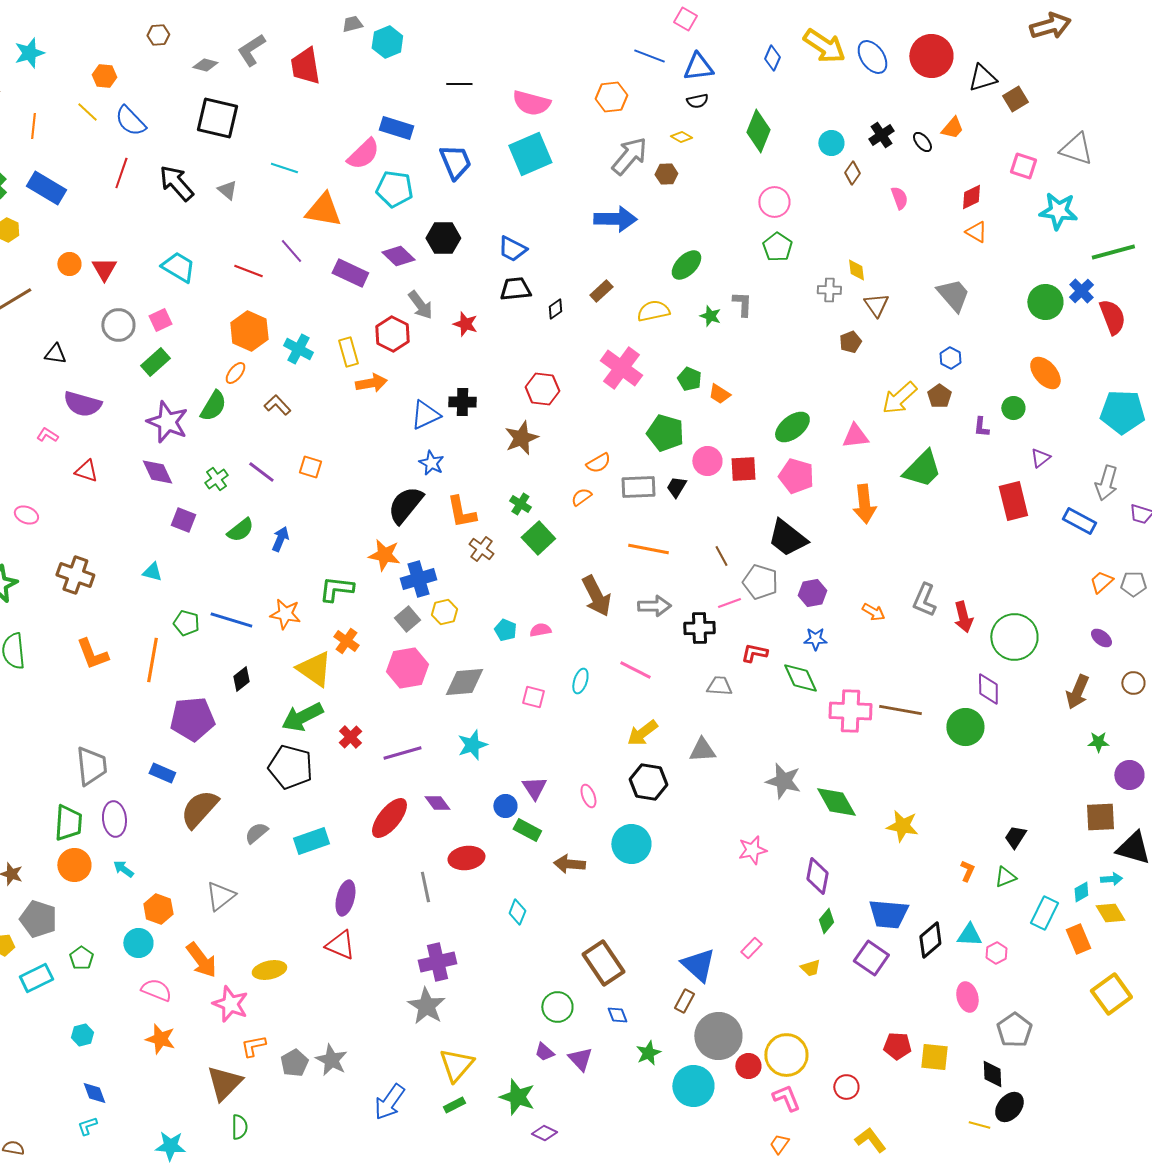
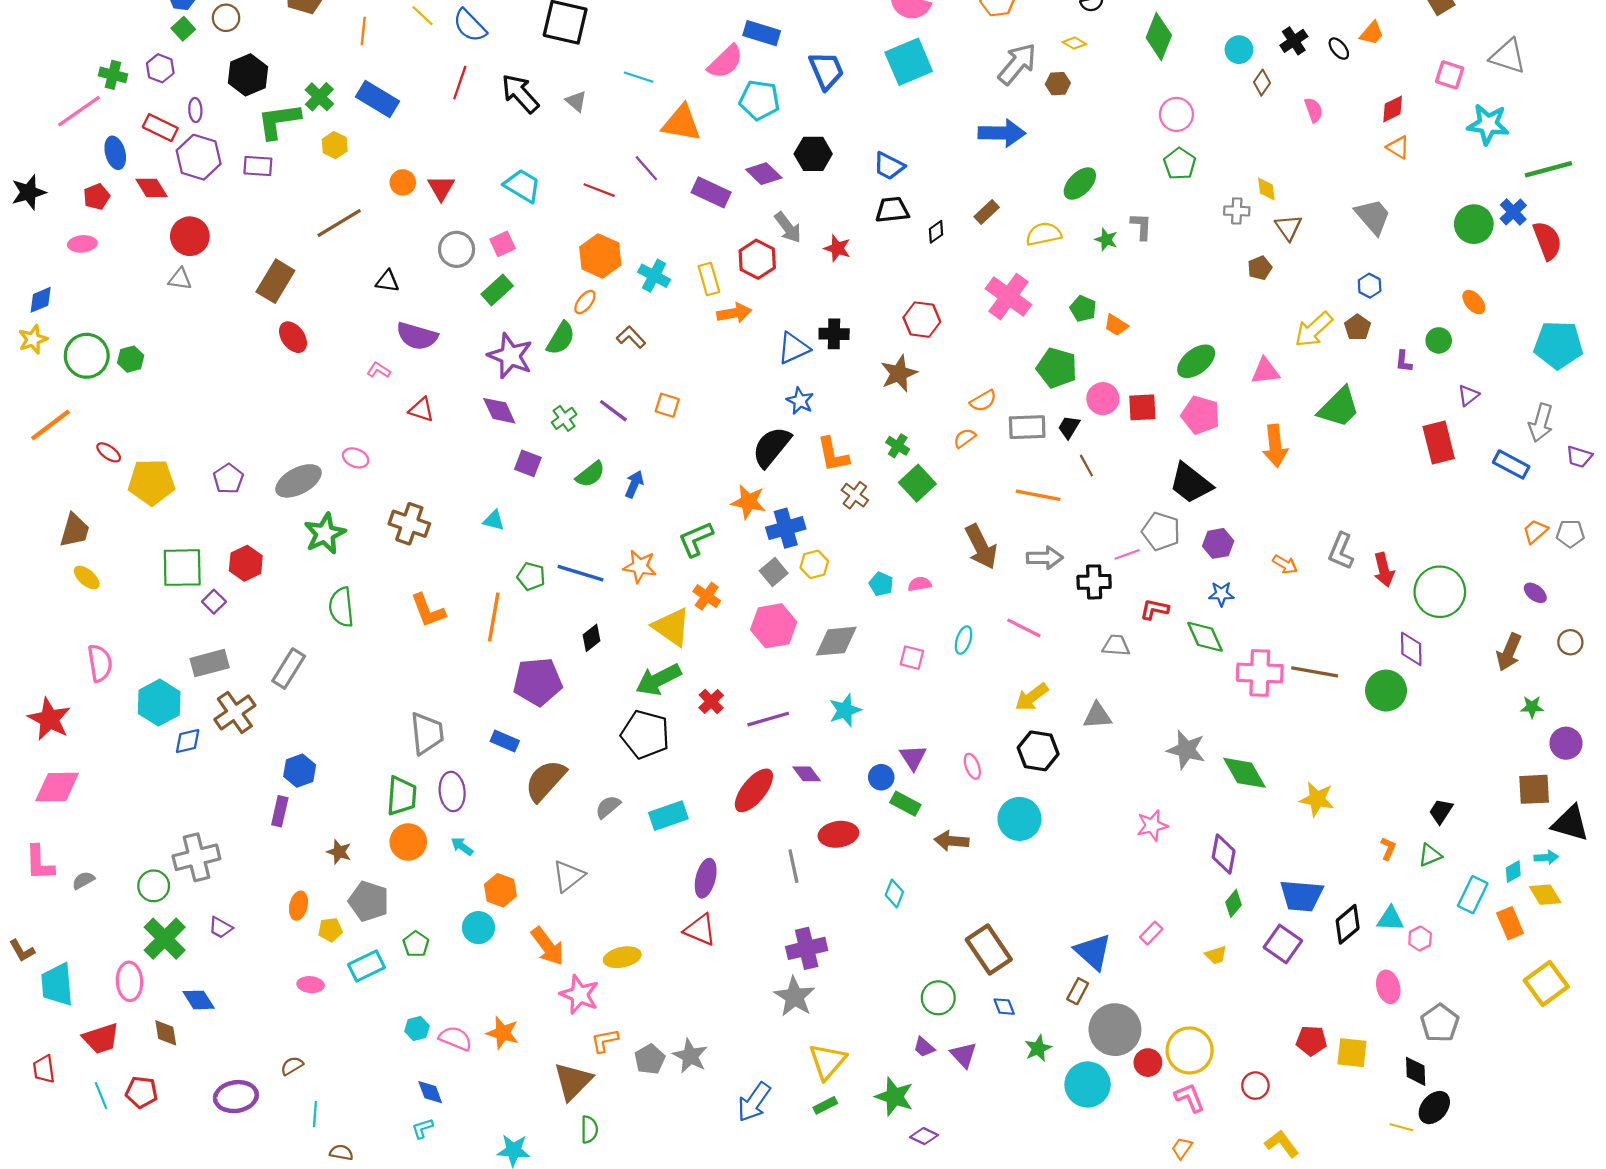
orange ellipse: (1045, 373) -> (1474, 302), size x0.7
brown line: (721, 556) -> (1086, 466), moved
green L-shape: (336, 589) -> (696, 539), turned -30
pink semicircle: (156, 990) -> (455, 1038), moved

